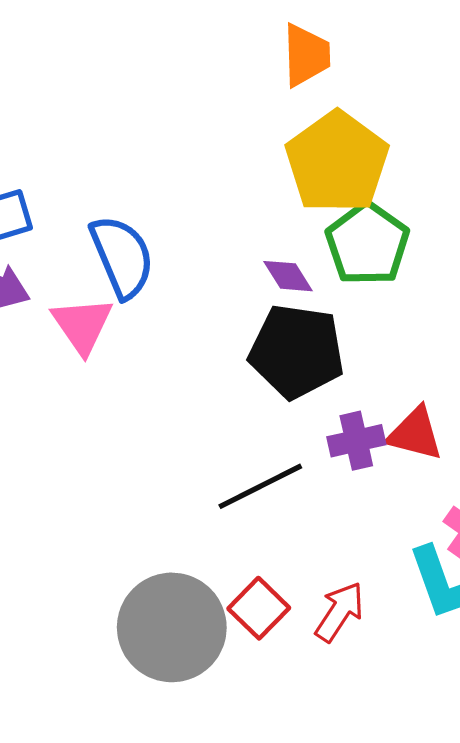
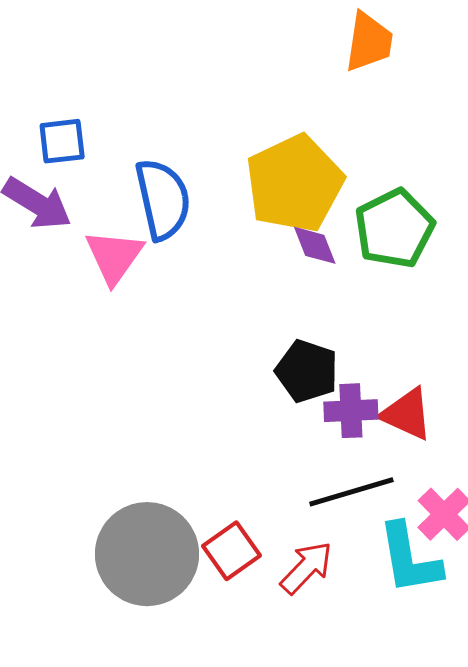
yellow pentagon: (337, 162) -> (295, 184), moved
black pentagon: (297, 351) -> (307, 371), moved, size x0.7
black line: (260, 486) -> (351, 492), moved

